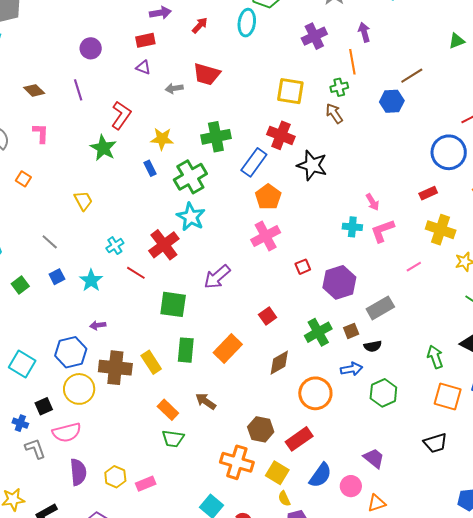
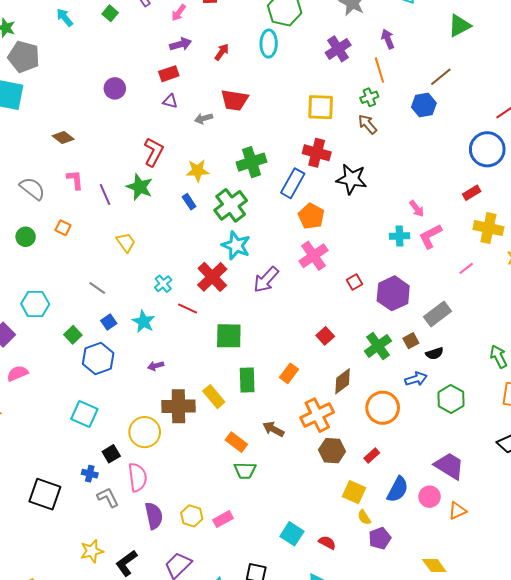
green triangle: (457, 41) -> (459, 26), moved, size x1.4
purple line: (78, 90) -> (105, 194), moved
purple arrow: (217, 277) -> (266, 280), moved
orange rectangle: (228, 349) -> (289, 373), size x0.7
blue hexagon: (71, 352) -> (98, 359), moved
pink semicircle: (67, 432) -> (137, 477), turned -76
red rectangle: (299, 439) -> (372, 456), size x0.6
purple trapezoid: (374, 458) -> (449, 466), size x1.4
orange cross: (237, 462) -> (317, 415), moved, turned -36

